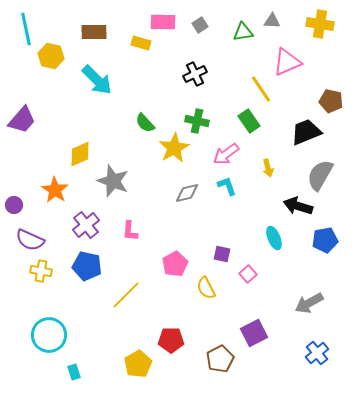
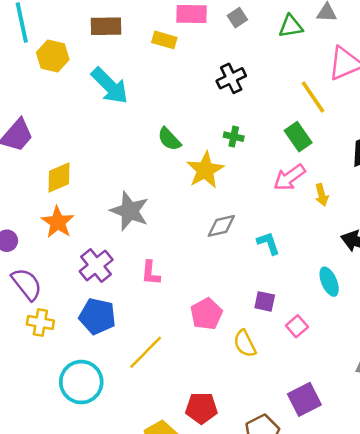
green cross: (197, 121) -> (234, 137), size x0.7
yellow diamond: (80, 154) -> (59, 178), moved
pink arrow: (226, 154) -> (289, 178), moved
cyan L-shape: (227, 186) -> (268, 243), moved
purple semicircle: (30, 240) -> (27, 284), turned -152
cyan circle: (49, 335) -> (81, 382), moved

